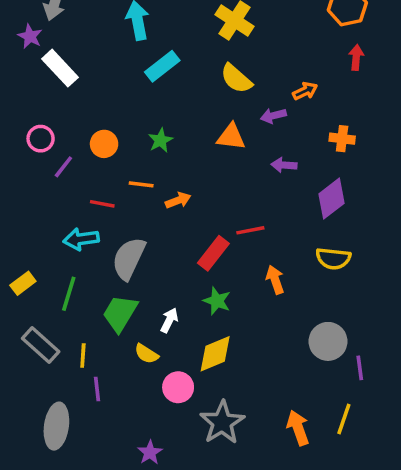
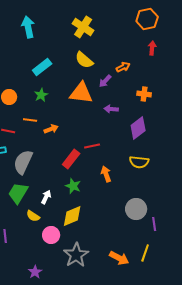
cyan rectangle: (162, 66) -> (42, 67), moved
purple arrow: (273, 116) -> (105, 81), turned -32
orange triangle: (231, 137) -> (81, 93), size x1.4
orange arrow: (298, 428) -> (119, 258), turned 138

